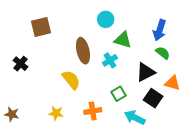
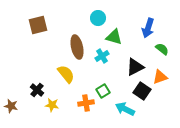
green semicircle: (163, 53) -> (162, 49), moved
black cross: (20, 64) -> (37, 90), moved
orange triangle: (172, 83) -> (160, 77), turned -35
green square: (119, 94) -> (103, 91), moved

